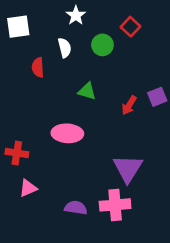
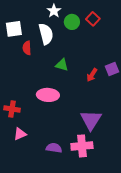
white square: (18, 27) -> (14, 29), moved
green circle: (102, 45) -> (72, 22), moved
white semicircle: (65, 48) -> (46, 34), size x1.5

